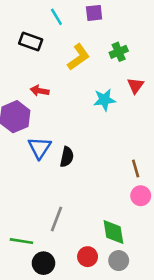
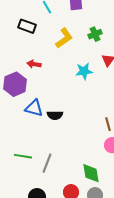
blue triangle: (40, 148) -> (34, 108), turned -48
black semicircle: (67, 157) -> (55, 115), turned 77
green line: (21, 241) -> (23, 156), moved

